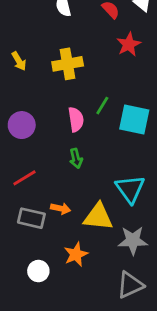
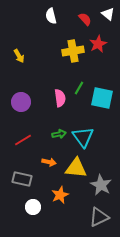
yellow cross: (68, 64) -> (73, 51), moved
green arrow: (76, 158) -> (59, 134), moved, turned -88
cyan triangle: (130, 189) -> (83, 137), moved
gray rectangle: (31, 218) -> (22, 179), moved
gray star: (133, 240) -> (101, 185), turned 30

